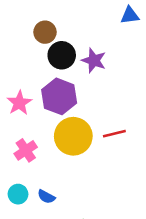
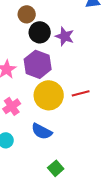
blue semicircle: (46, 197) -> (42, 131), moved, size x1.5

